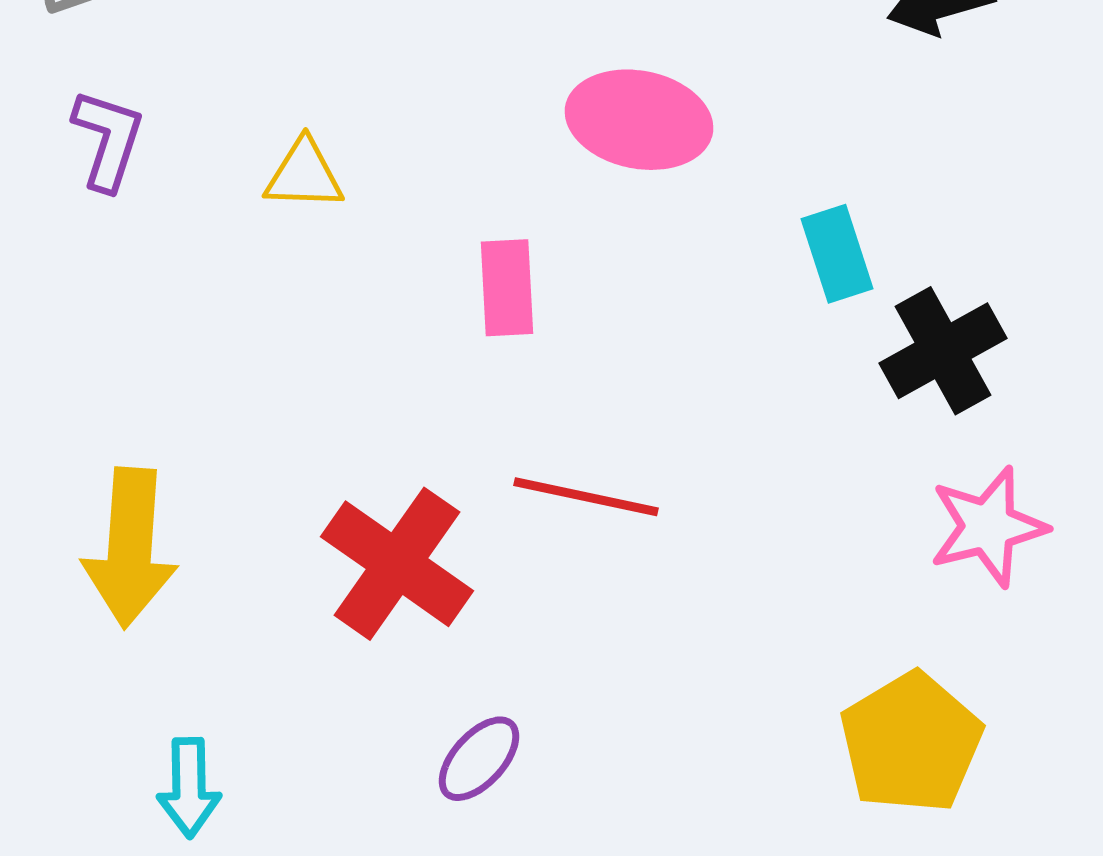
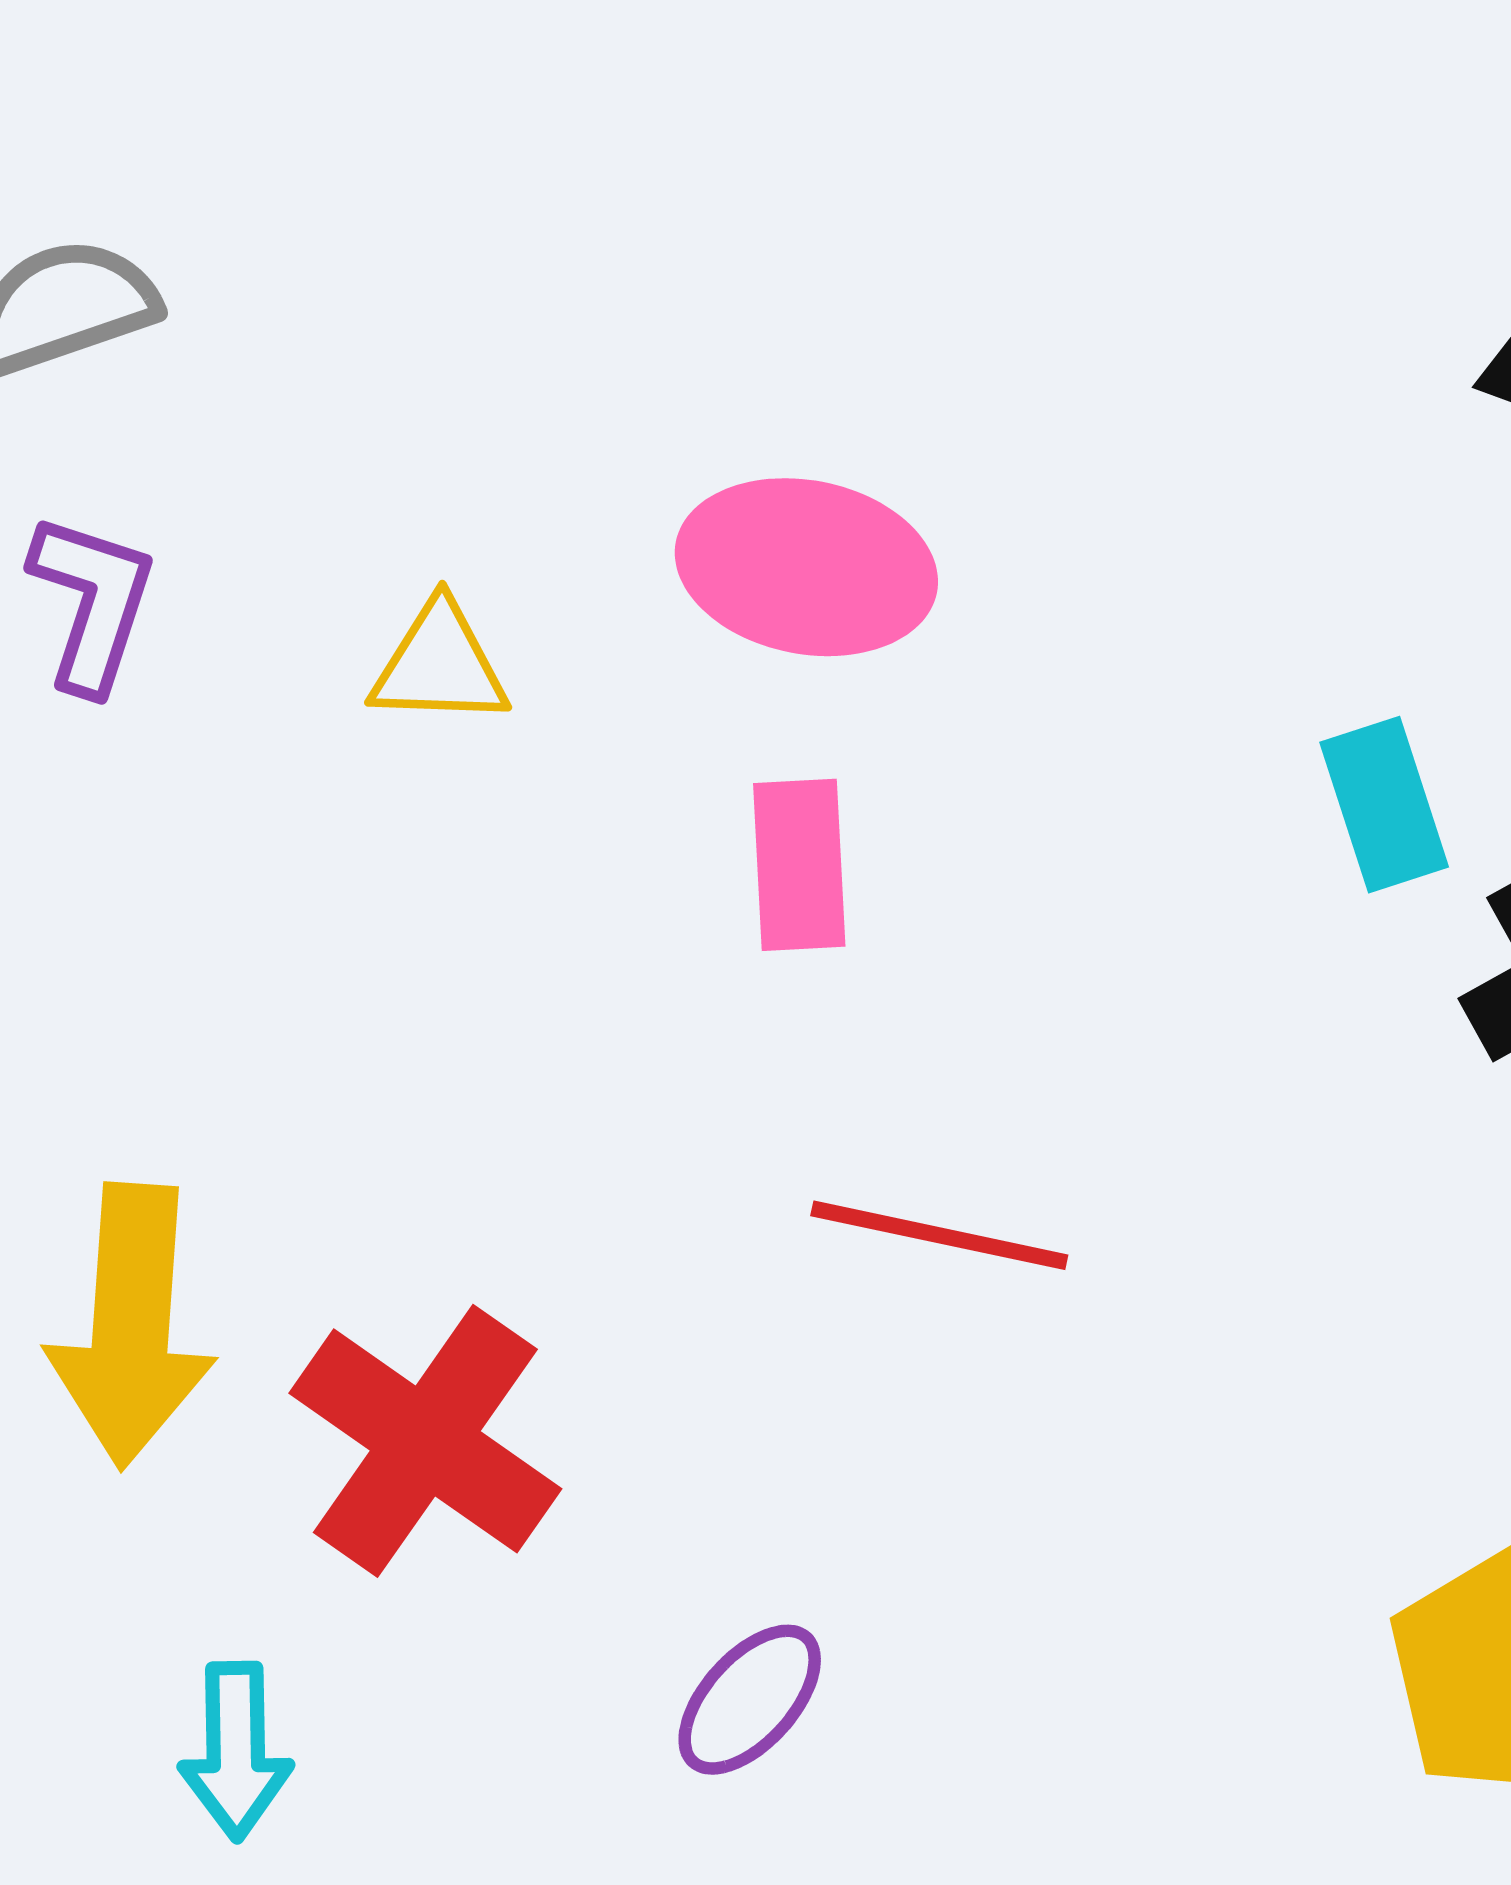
pink ellipse: (639, 120) -> (806, 567), moved
red cross: (397, 564) -> (425, 1441), moved

